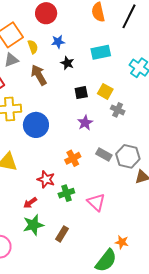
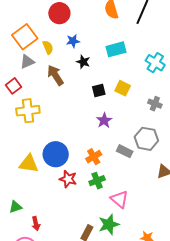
gray cross: (118, 110) -> (155, 104), moved
blue circle: (36, 125) -> (56, 154), moved
gray hexagon: (128, 156) -> (146, 139), moved
green cross: (66, 193) -> (97, 181), moved
red arrow: (30, 203) -> (36, 224), moved, turned -64
green star: (33, 225) -> (109, 224), moved

